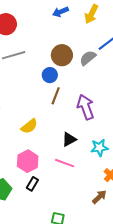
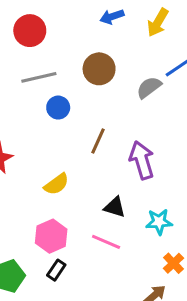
brown circle: (62, 55) -> (99, 69), moved
blue circle: (50, 75) -> (58, 108), moved
black triangle: (69, 139) -> (115, 207), turned 42

